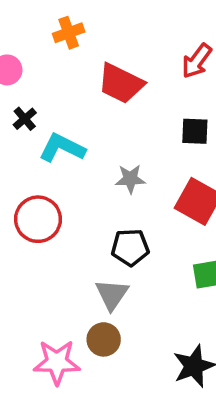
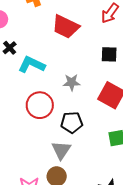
red circle: (38, 219) -> (40, 105), moved

